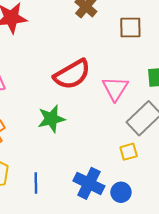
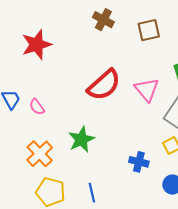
green star: (51, 119) -> (81, 139), moved
blue cross: (89, 183) -> (139, 162), moved, size x0.7

